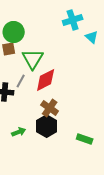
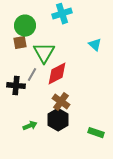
cyan cross: (73, 20) -> (62, 14), moved
cyan triangle: (92, 37) -> (95, 45), moved

